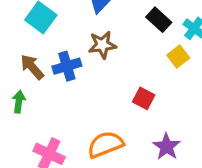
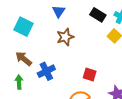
blue cross: (67, 66) -> (46, 71), moved
red square: (144, 98) -> (90, 75), moved

